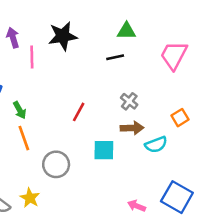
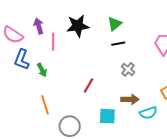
green triangle: (126, 31) -> (115, 24), moved, turned -42
gray cross: (129, 101) -> (128, 69), moved
green arrow: (20, 110) -> (42, 70), moved

